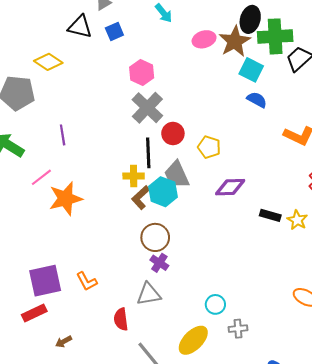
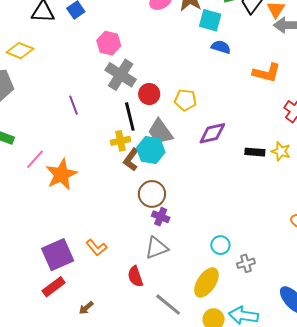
purple line: (63, 135) -> (73, 105), moved

